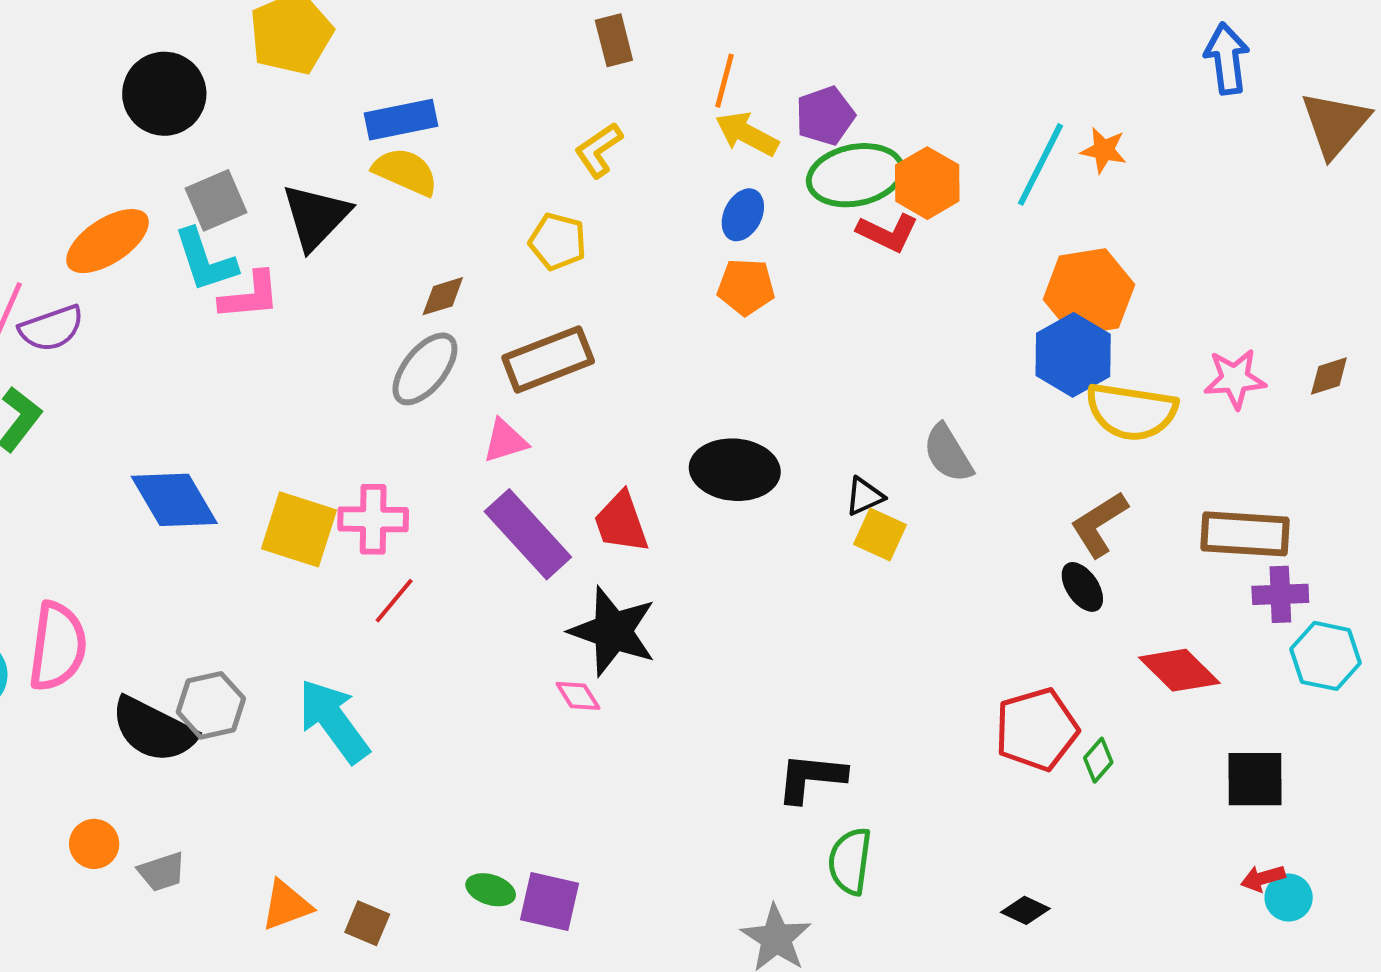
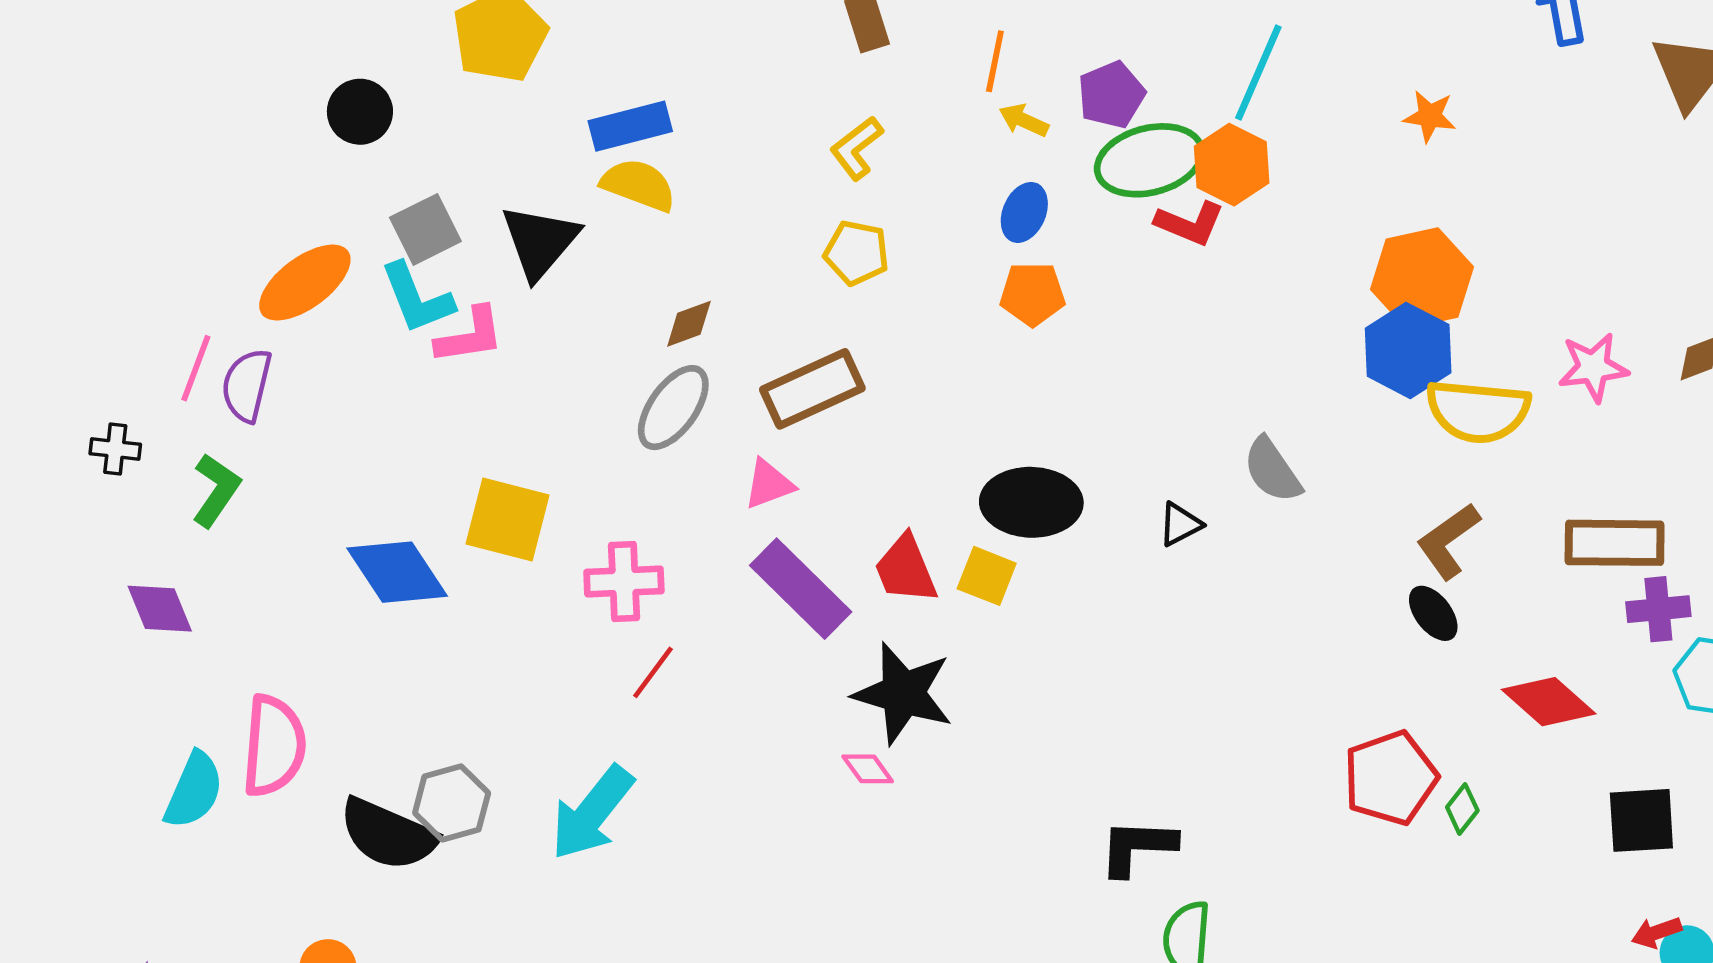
black circle: (164, 94) -> (360, 112), size x0.7
yellow arrow: (747, 134) -> (1024, 120), size x0.7
cyan line: (1041, 164) -> (1258, 73), moved
yellow pentagon: (558, 242) -> (857, 253), moved
purple semicircle: (51, 328) -> (247, 385), turned 126
yellow square: (299, 529) -> (507, 519), moved
yellow square: (880, 534) -> (987, 576), moved
cyan arrow: (334, 721) -> (592, 813), turned -102

